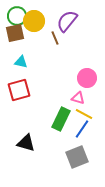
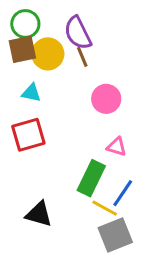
yellow circle: (34, 21) -> (48, 54), moved
purple semicircle: (67, 21) -> (78, 33), moved, turned -65
pink circle: (87, 78) -> (106, 99), moved
yellow line: (84, 114) -> (105, 208), moved

